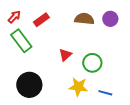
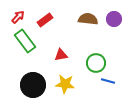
red triangle: (65, 55) -> (61, 55), moved, turned 32
yellow star: (78, 87) -> (65, 84), moved
blue line: (105, 93) -> (108, 81), moved

